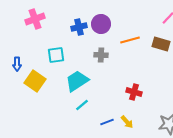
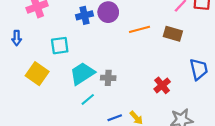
gray cross: (101, 55) -> (108, 78), moved
blue arrow: (17, 64) -> (17, 38), moved
red cross: (134, 92) -> (162, 85), moved, turned 35

